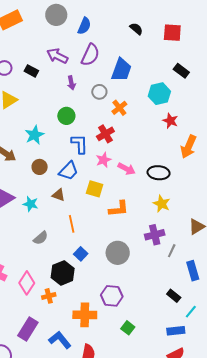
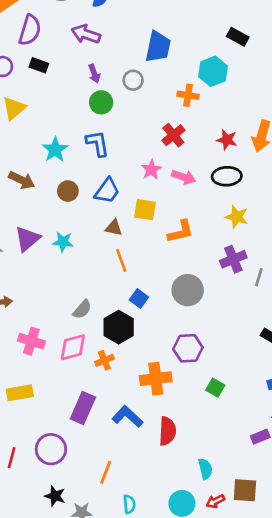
purple semicircle: (90, 55) -> (30, 30), moved
purple arrow: (57, 56) -> (86, 34), moved
orange cross: (119, 108) -> (188, 95), moved, turned -35
green circle: (66, 116) -> (101, 102), moved
red star: (170, 121) -> (227, 140), moved
red cross: (105, 134) -> (173, 135), moved
blue L-shape: (79, 144) -> (98, 143), moved
brown triangle: (59, 195) -> (114, 228), moved
gray semicircle: (41, 238) -> (82, 309), moved
pink diamond: (27, 283) -> (73, 347), turned 50

